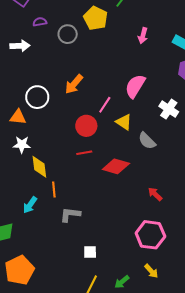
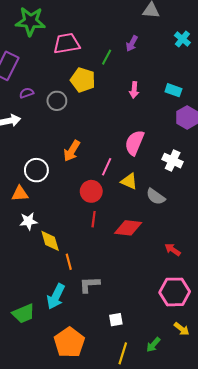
red line: (84, 153) -> (94, 219), turned -63
cyan arrow: (30, 205) -> (56, 297), moved, size x1.4
orange pentagon: (20, 270) -> (69, 342), moved

